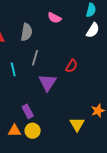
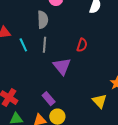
gray semicircle: (27, 32) -> (43, 20), moved
cyan line: (13, 69) -> (23, 45), moved

